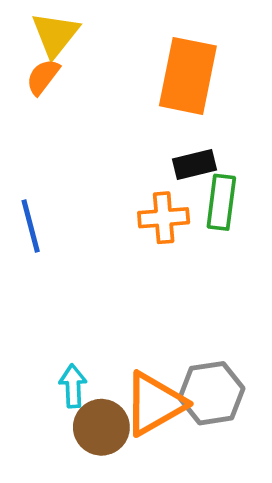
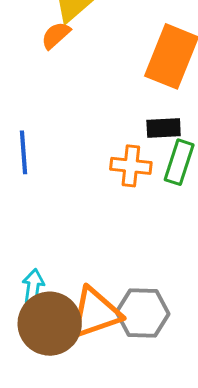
brown circle: (101, 427) -> (50, 324), size x1.4

